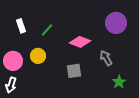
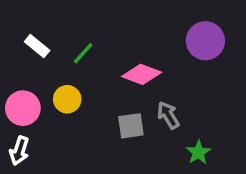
white rectangle: (21, 26) -> (37, 46), turned -32
gray arrow: (106, 58) -> (168, 115), moved
green star: (119, 82) -> (198, 152), moved

